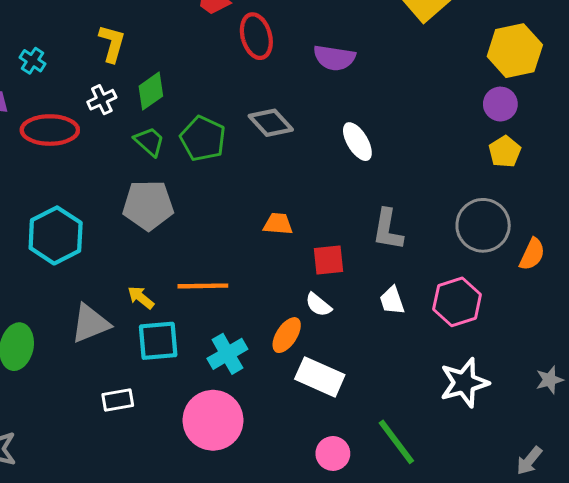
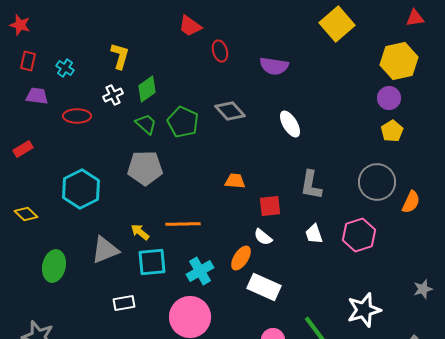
red ellipse: (256, 36) -> (220, 51), size x0.7
red ellipse: (50, 130) -> (77, 116), size x0.7
white star: (464, 383) -> (364, 310), moved

